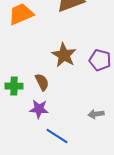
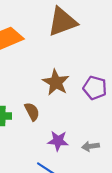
purple star: (39, 109) -> (58, 141), moved

